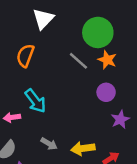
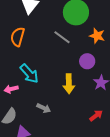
orange star: (107, 60) -> (97, 36), moved
yellow arrow: (83, 148) -> (69, 84), moved, turned -78

